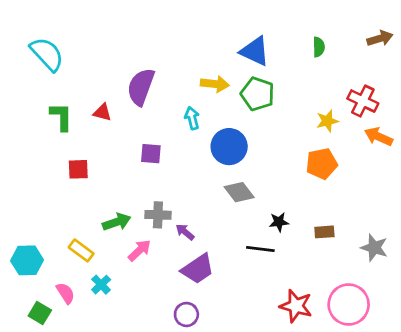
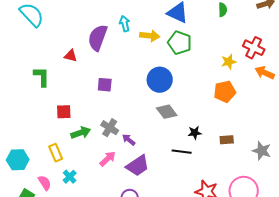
green L-shape: (61, 117) -> (42, 77), moved
cyan arrow: (192, 118) -> (125, 24), moved
red square: (78, 169) -> (64, 112), moved
gray cross: (158, 215) -> (110, 128), turned 30
yellow rectangle: (81, 250) -> (56, 153), turned 30
pink arrow: (139, 250) -> (108, 159), moved

